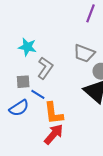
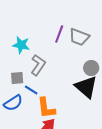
purple line: (90, 13) -> (59, 34), moved
gray trapezoid: (84, 53) -> (79, 37), moved

